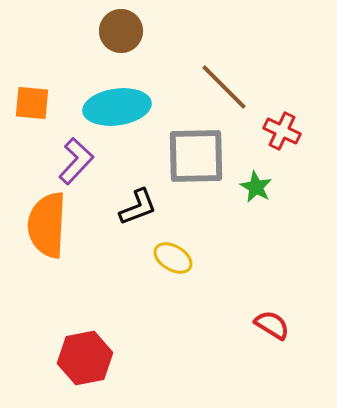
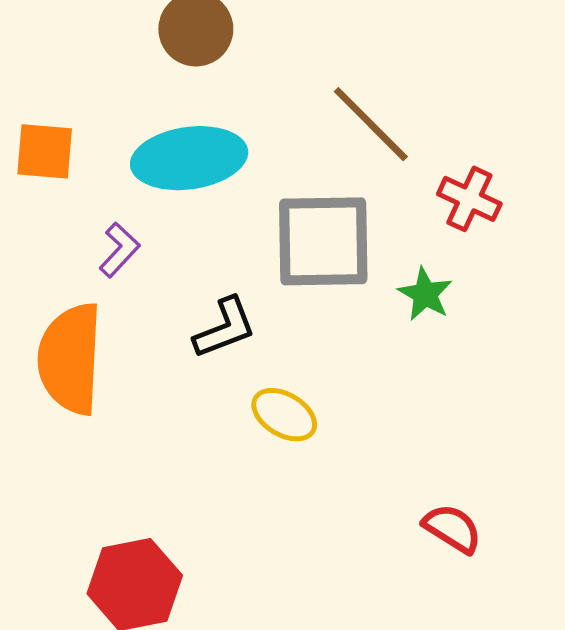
purple L-shape: (76, 161) -> (119, 250), size x0.7

